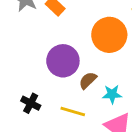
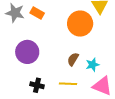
purple circle: (63, 61) -> (27, 52), moved

